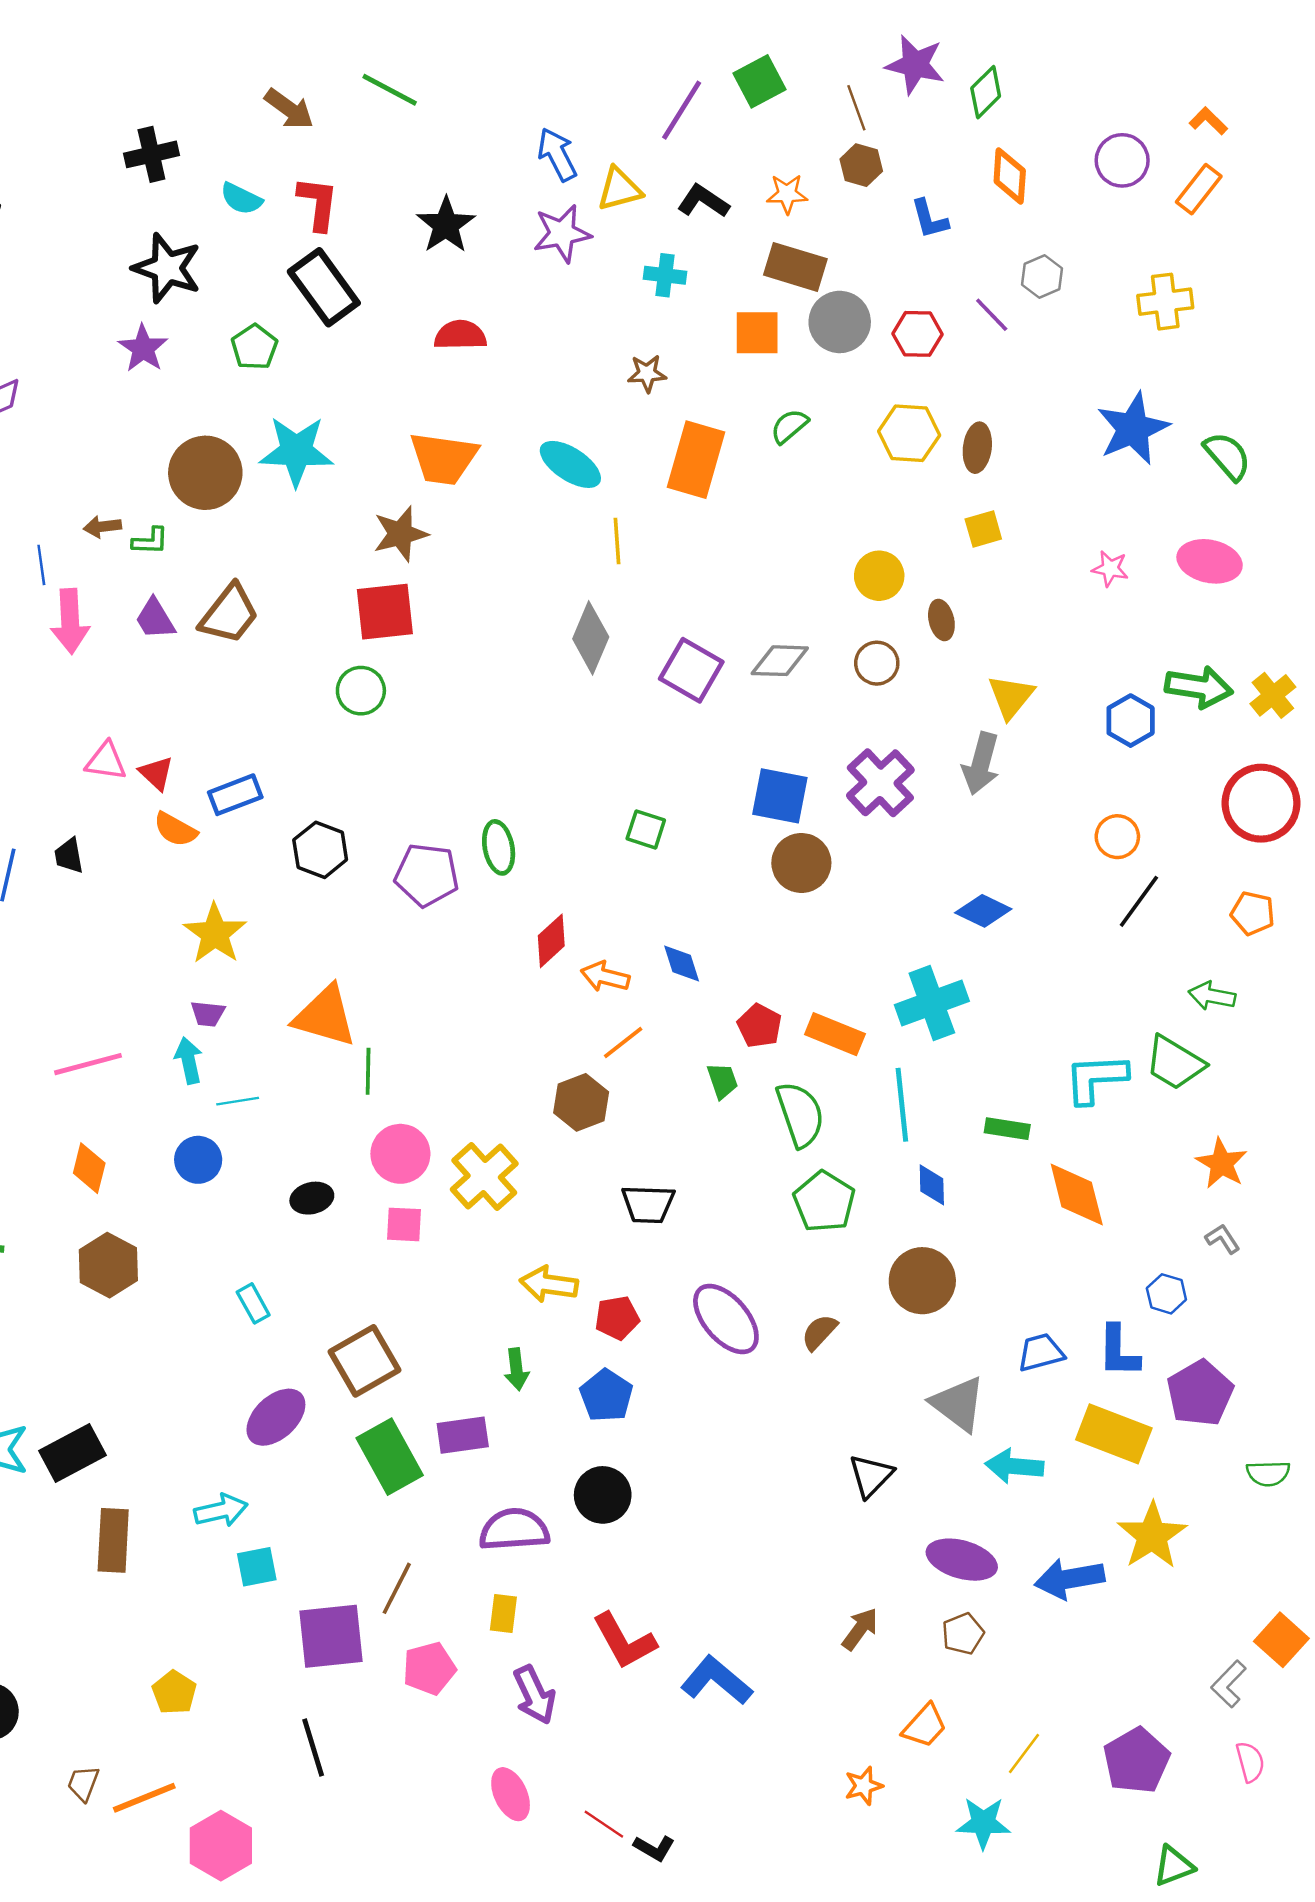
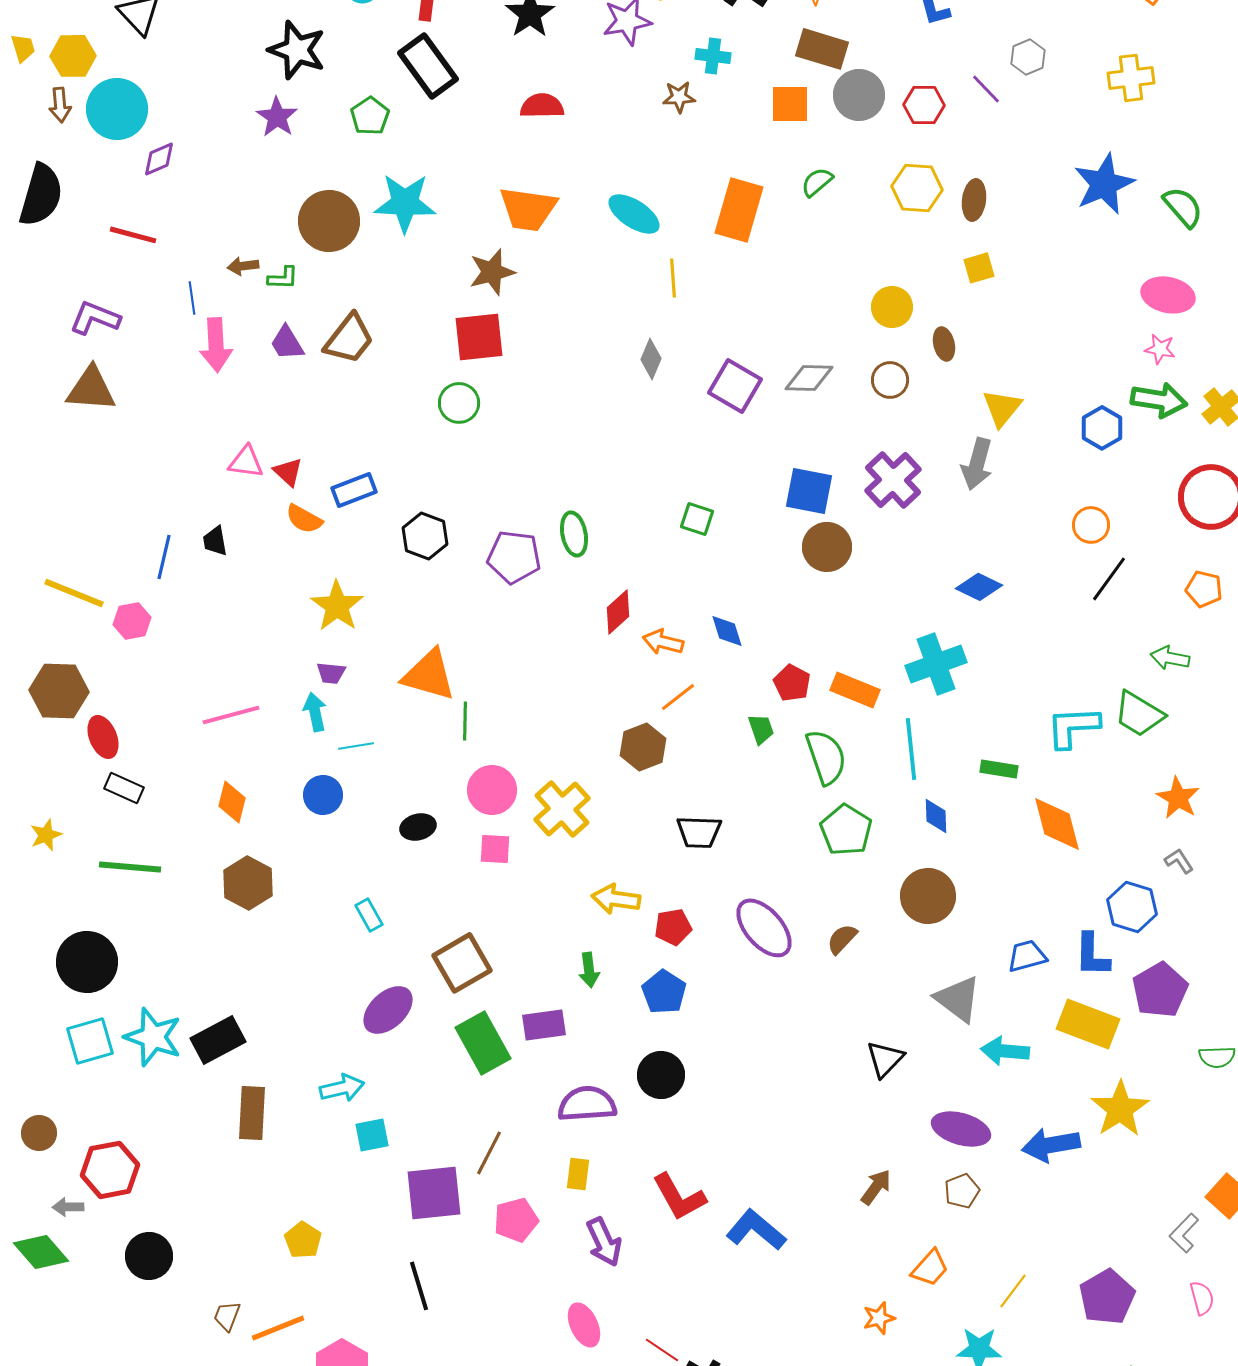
brown star: (647, 373) -> (679, 97), moved
pink star: (1110, 569) -> (1160, 349), moved
gray diamond: (591, 638) -> (651, 359), size x0.7
blue hexagon: (1166, 1294) -> (1132, 907), size x1.5

